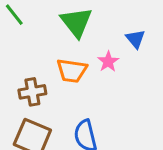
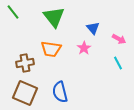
pink star: (108, 62) -> (84, 48), moved

